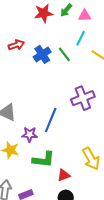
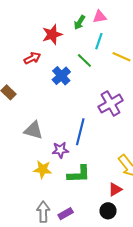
green arrow: (66, 10) -> (80, 22), moved
red star: (44, 13) -> (52, 34), moved
blue cross: (42, 54) -> (61, 76), moved
red triangle: (64, 175) -> (115, 189), moved

